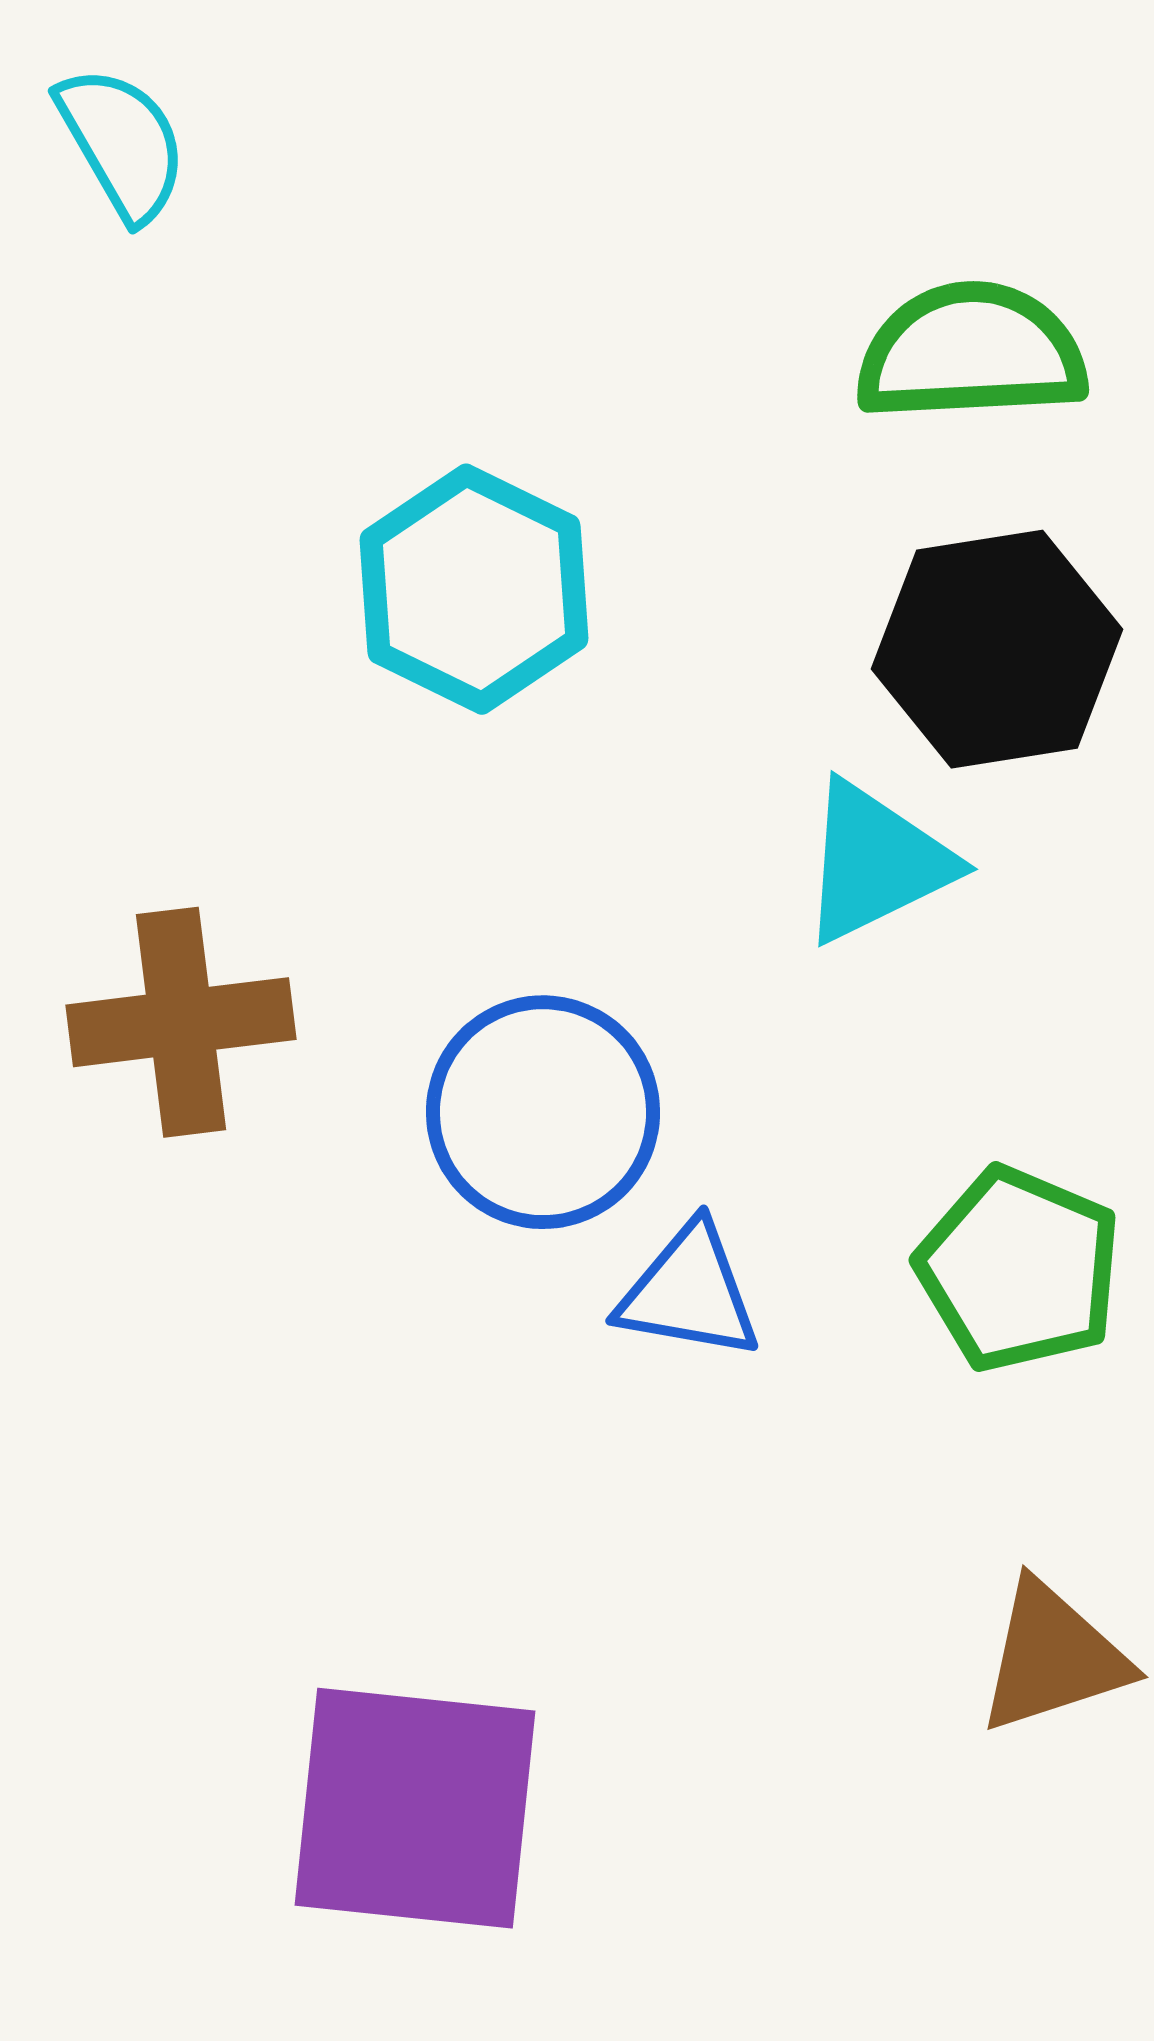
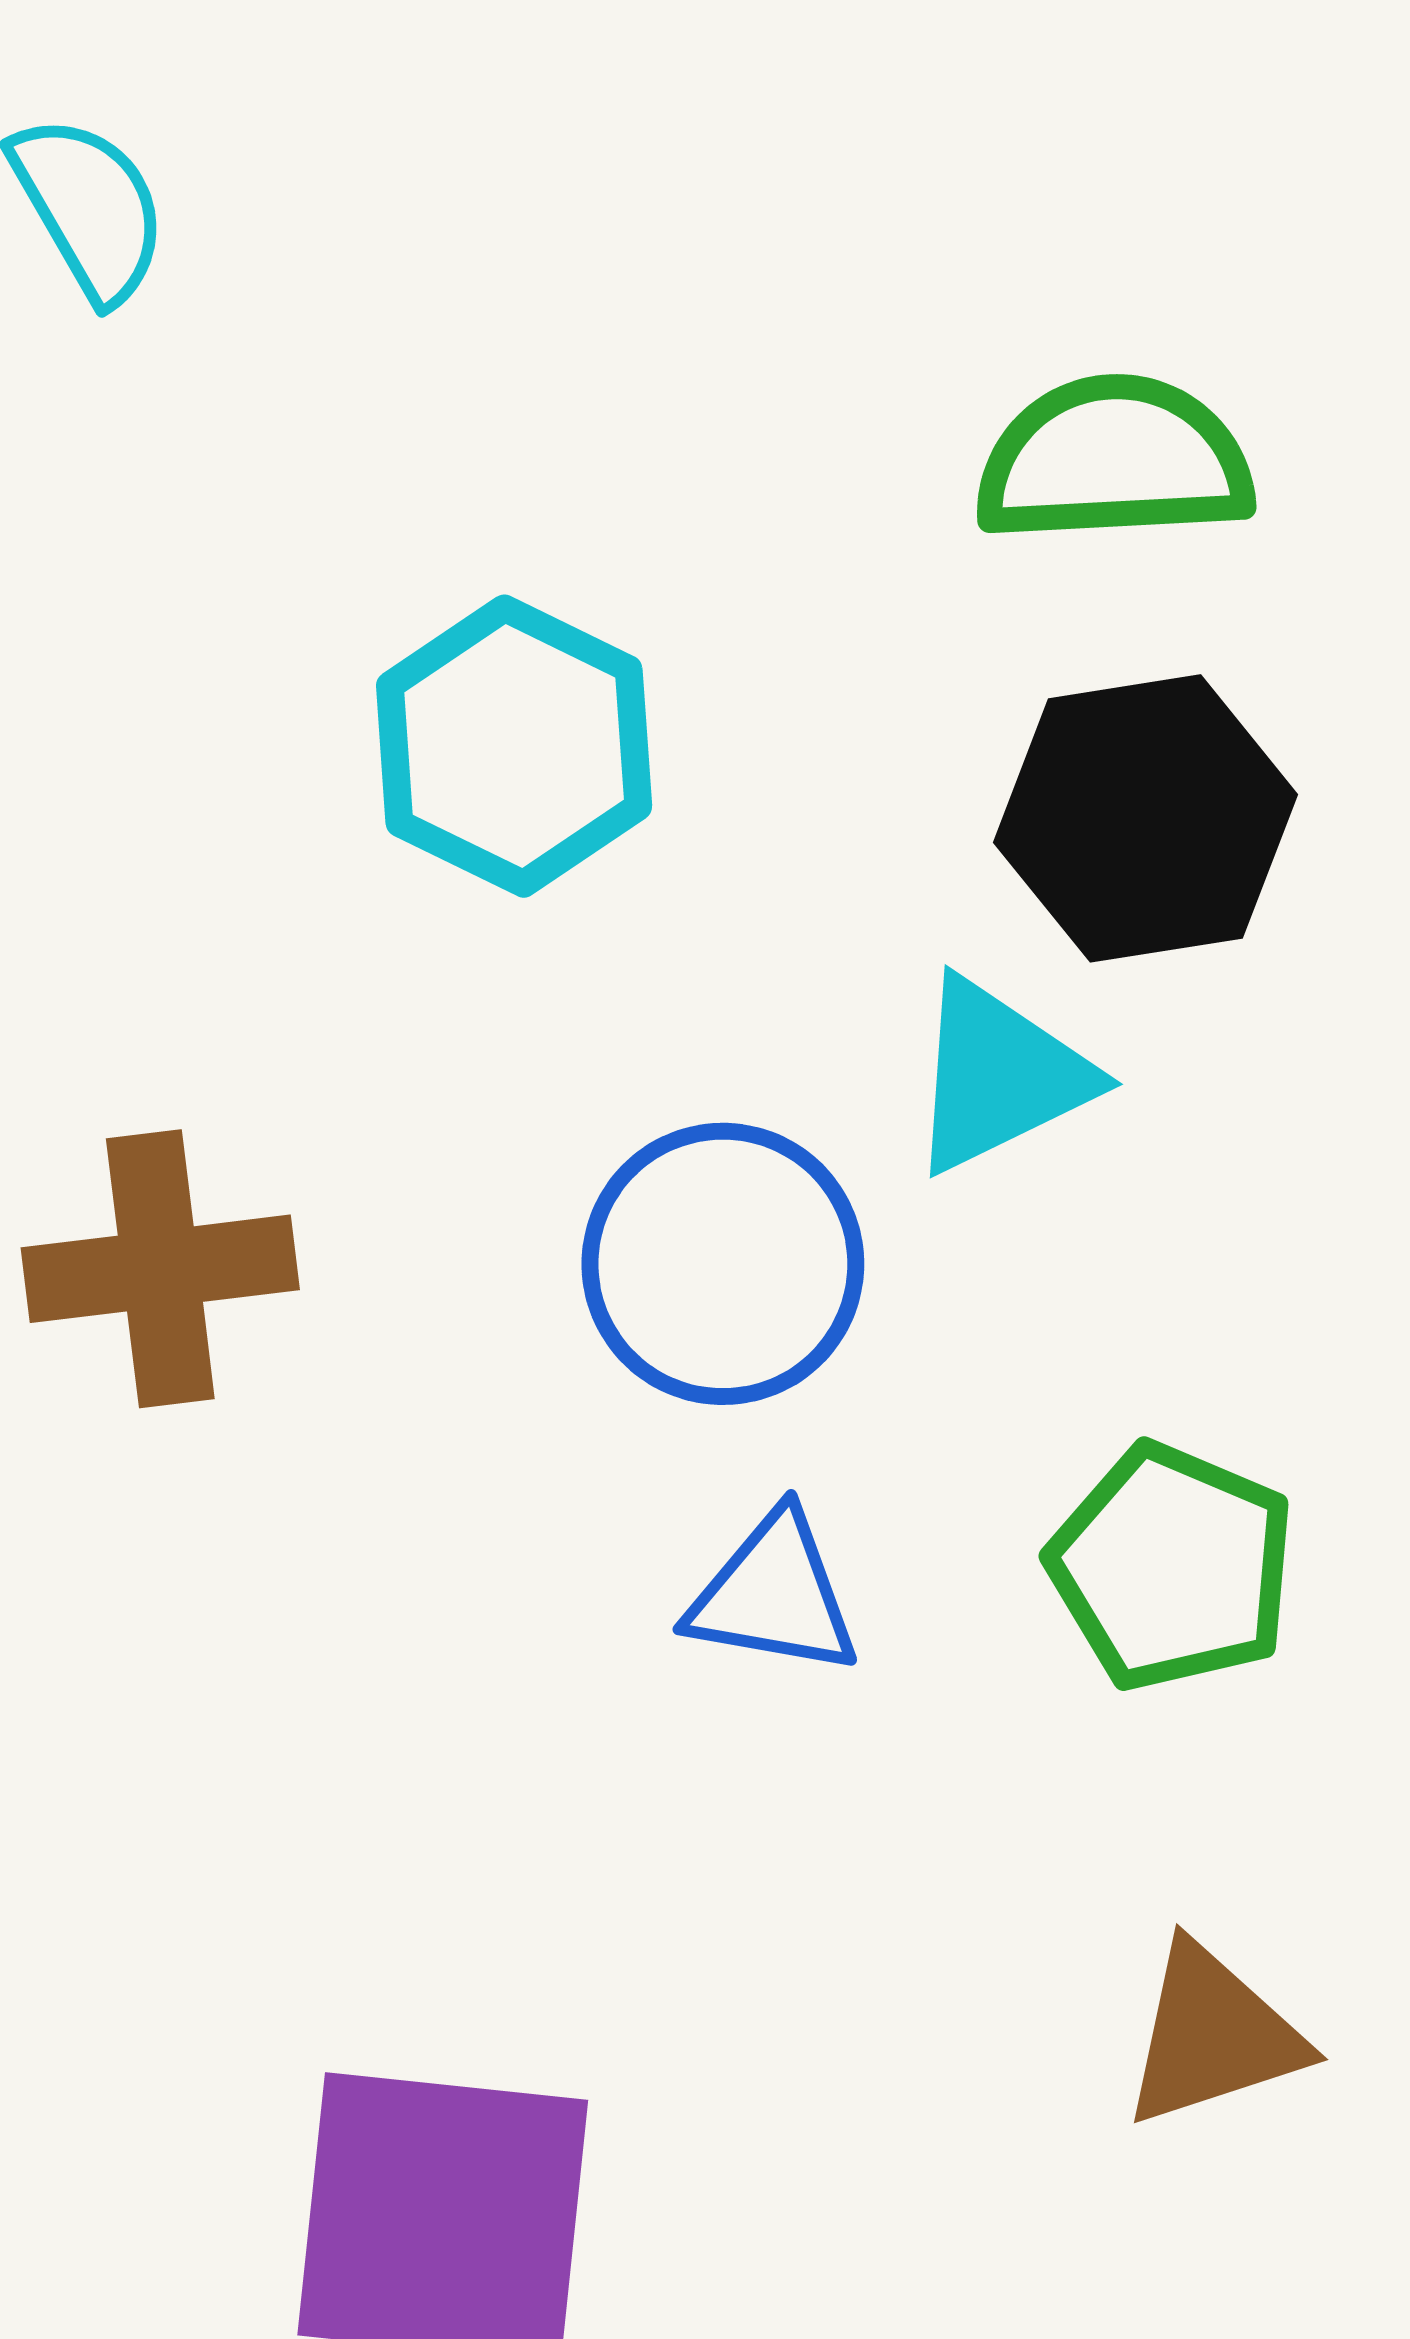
blue circle: (543, 1112) -> (723, 1264), moved

